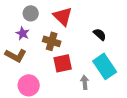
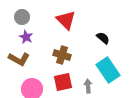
gray circle: (31, 13) -> (22, 17), moved
brown cross: (52, 41) -> (62, 55), moved
red square: (63, 63) -> (63, 82), moved

